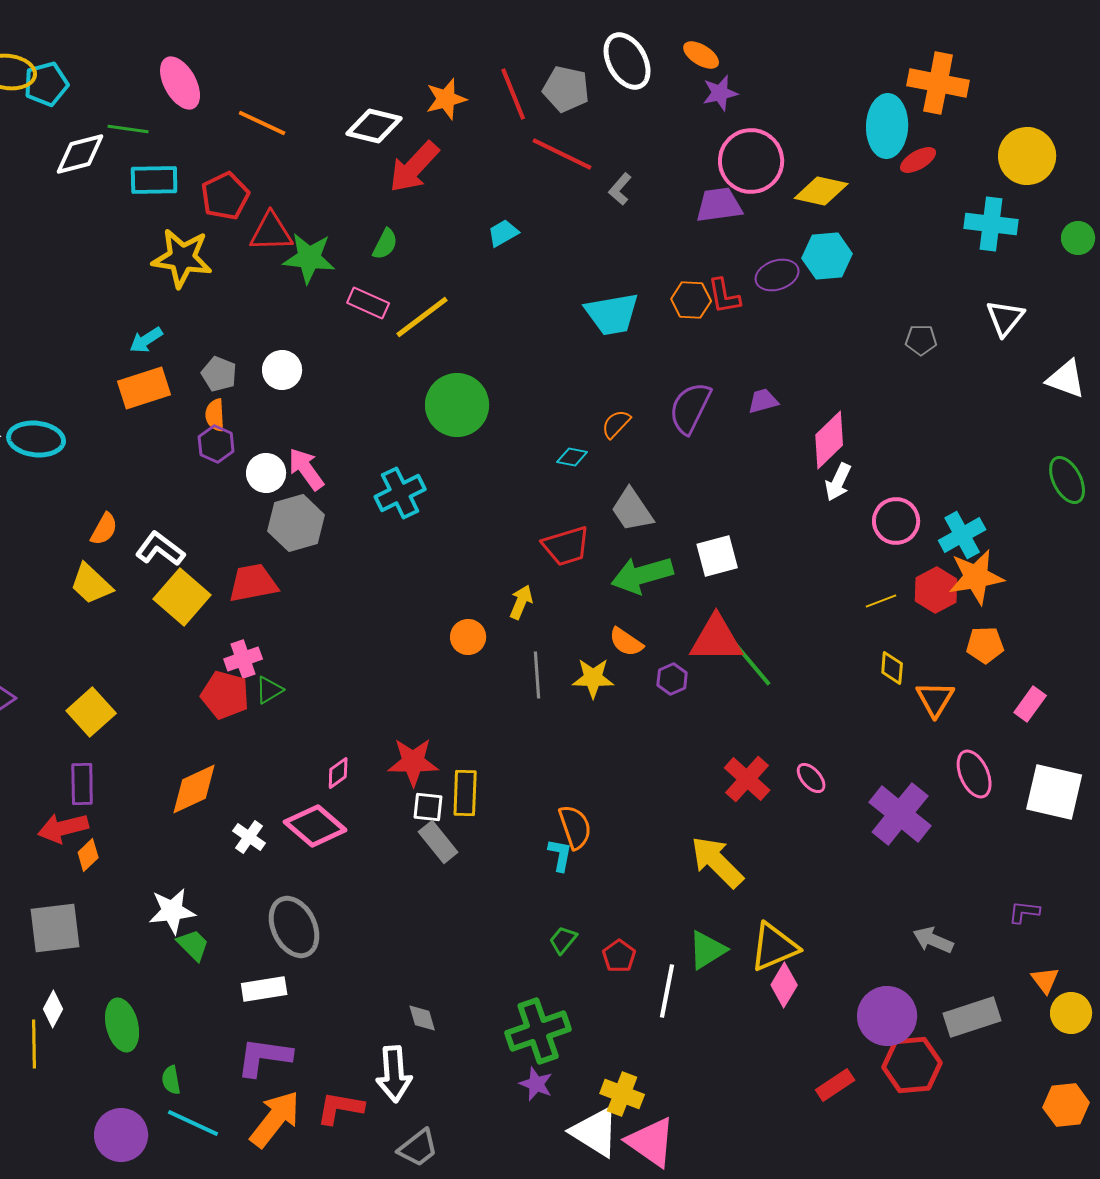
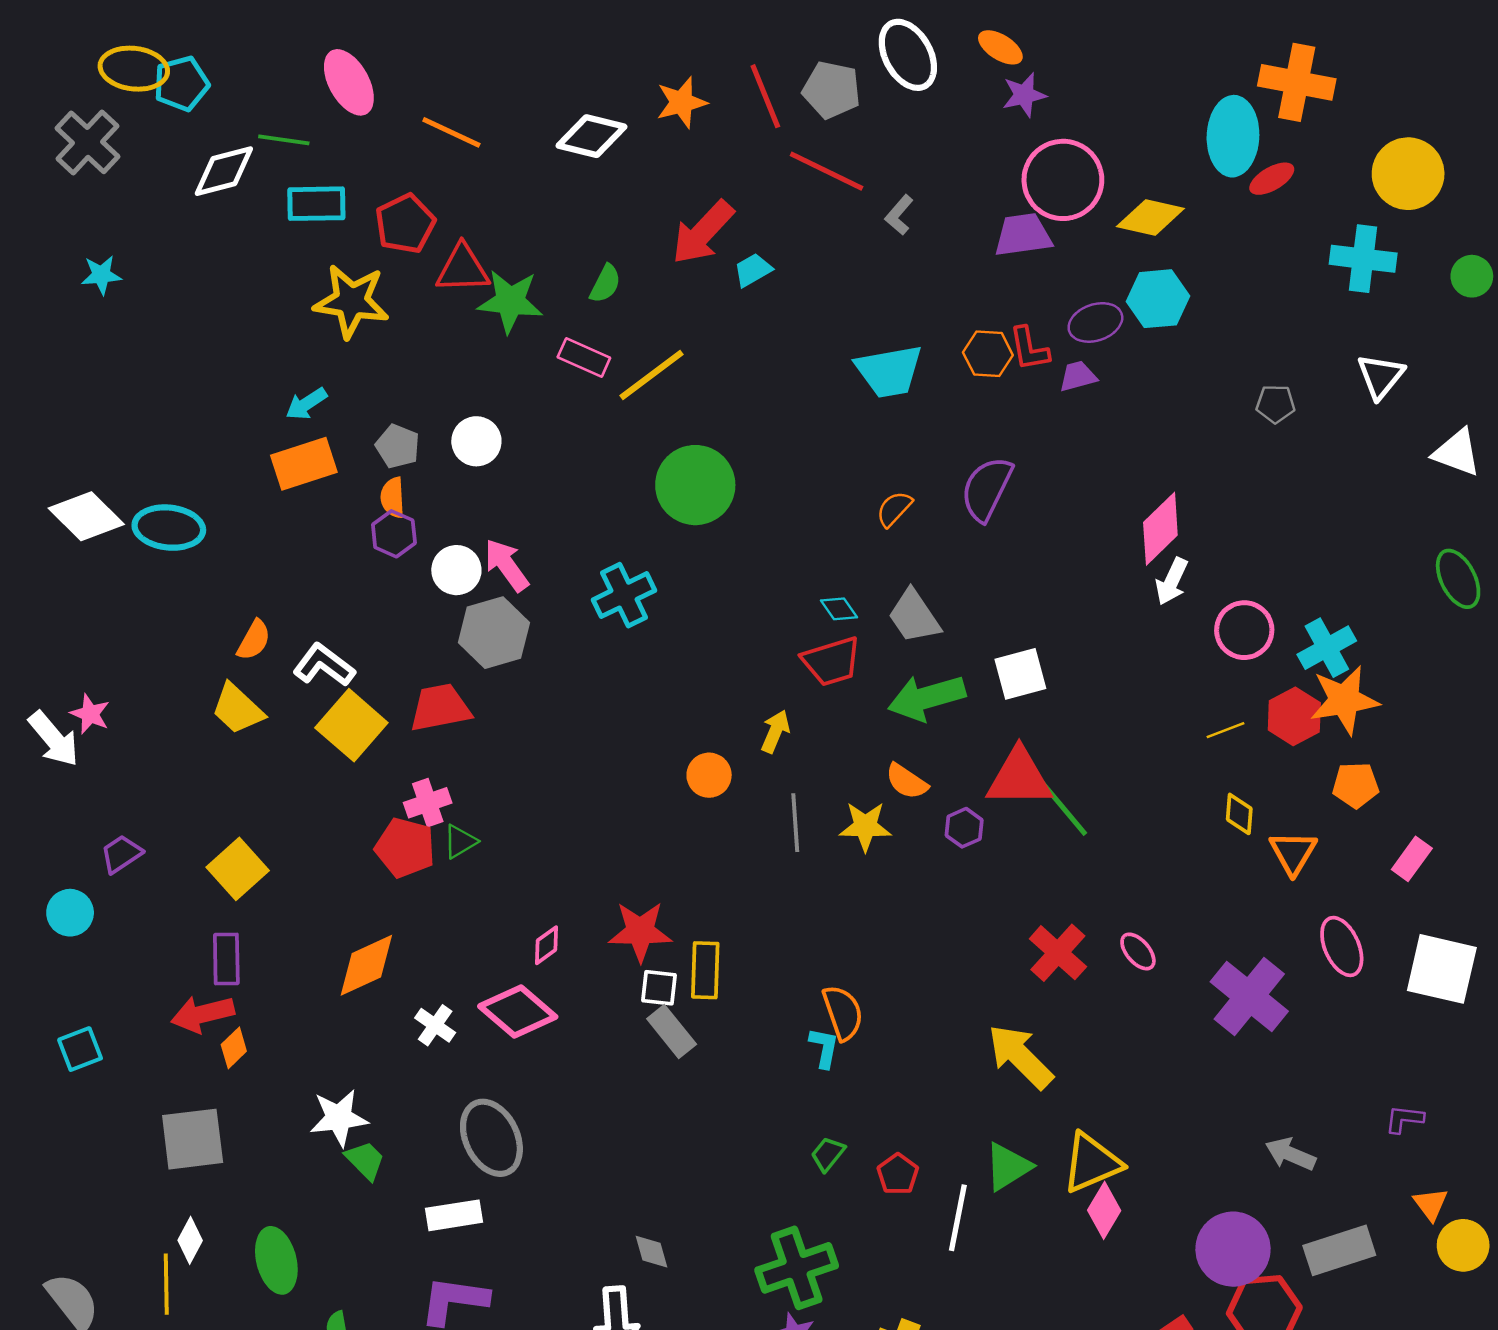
red arrow: (414, 167) -> (703, 232), moved
purple trapezoid: (763, 401) -> (1078, 376), moved
cyan diamond: (572, 457) -> (839, 609), moved, turned 44

